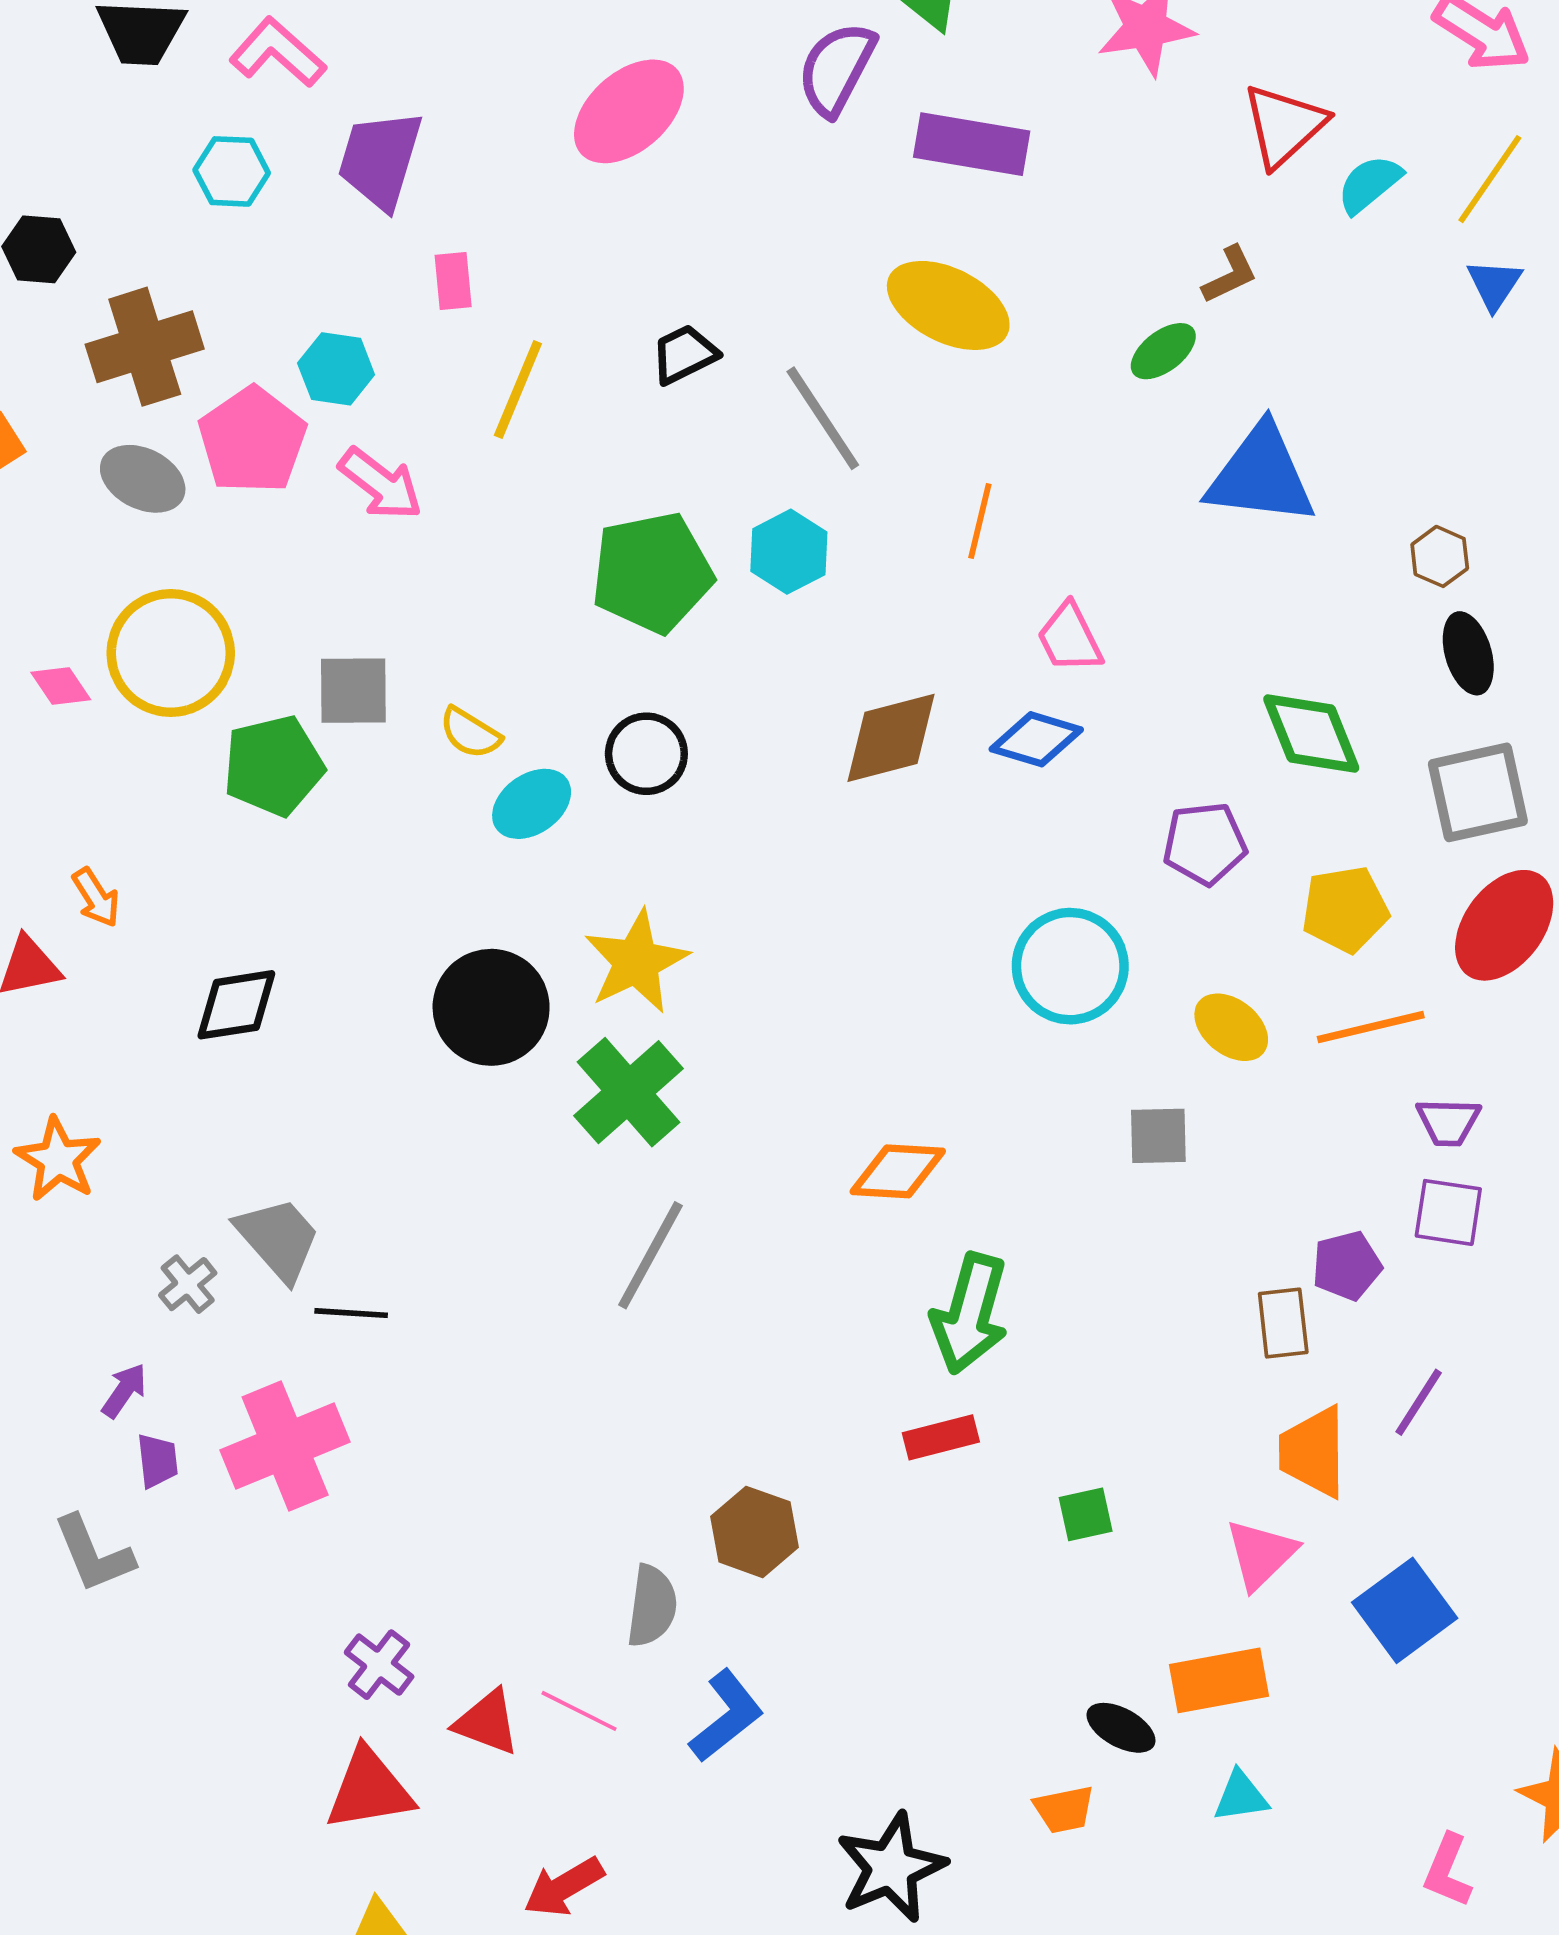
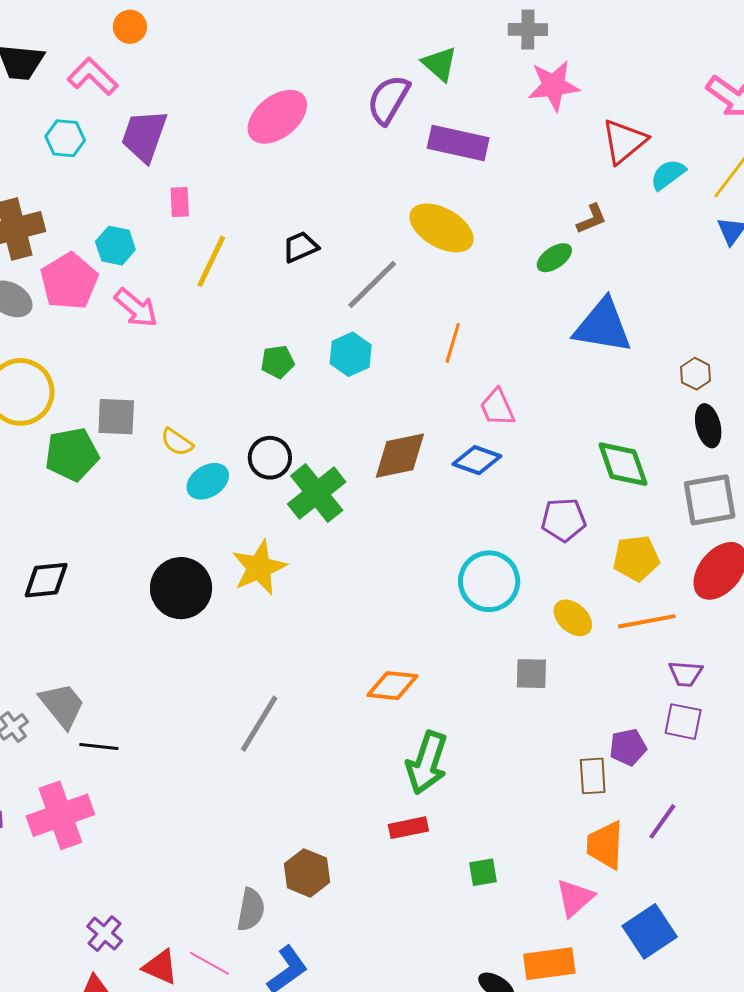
gray line: (823, 418) -> (372, 284), turned 76
green pentagon: (652, 572) -> (278, 362), size x0.5
green cross: (629, 1092) -> (317, 493), moved

